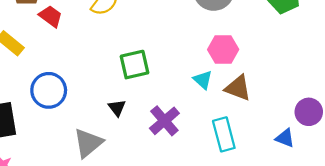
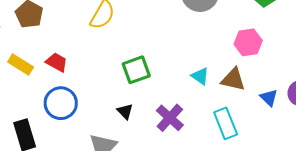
red trapezoid: (51, 16) -> (57, 62), moved
pink hexagon: (223, 49) -> (248, 42), moved
blue triangle: (285, 138) -> (269, 98), moved, turned 30

